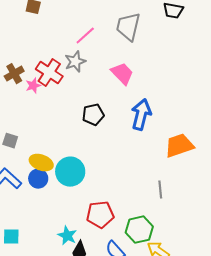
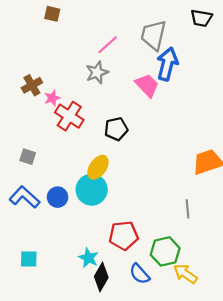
red cross: (49, 73) -> (69, 116), moved
blue arrow: (141, 115) -> (167, 64), moved
yellow ellipse: (41, 163) -> (98, 167), moved, turned -75

